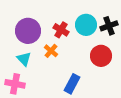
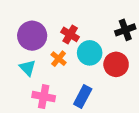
cyan circle: (86, 25) -> (90, 53), moved
pink cross: (15, 84) -> (44, 97), moved

